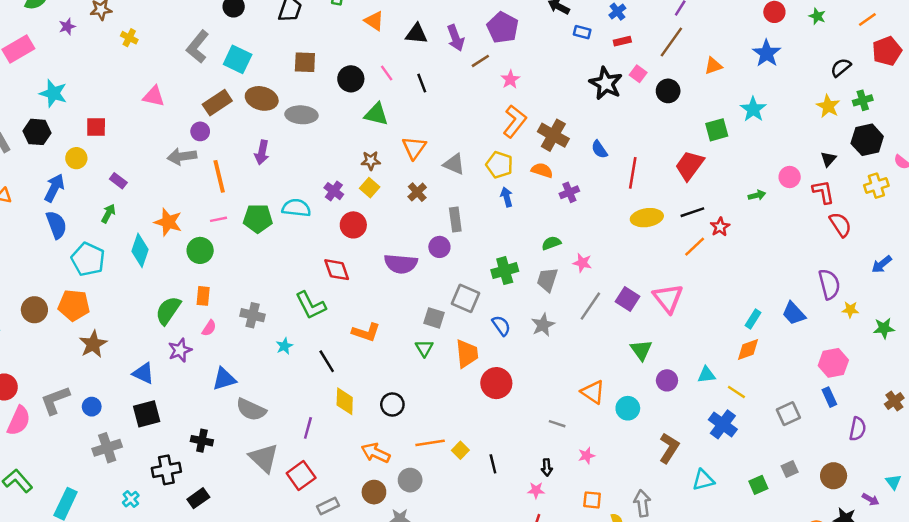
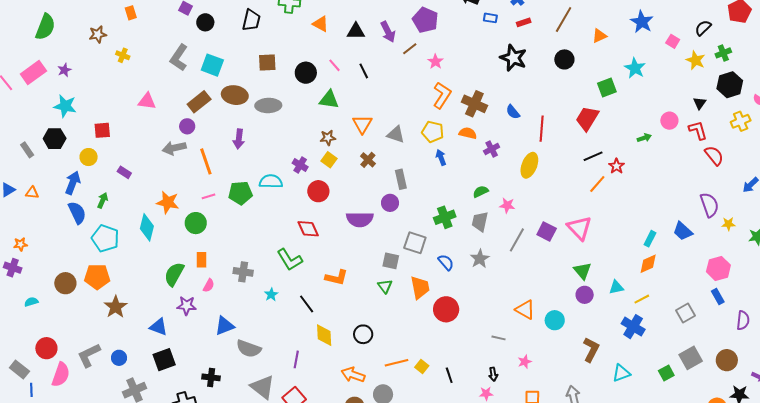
purple star: (67, 26) -> (64, 70), moved
pink square: (638, 74) -> (673, 41), moved
green arrow: (108, 213) -> (103, 200), moved
yellow ellipse: (647, 218) -> (529, 165), moved, turned -55
purple star: (180, 350) -> (187, 306), turned 30
green triangle: (641, 350) -> (582, 271), moved
yellow line: (736, 392) -> (642, 299), turned -56
gray square: (790, 469) -> (691, 358), size x1.6

